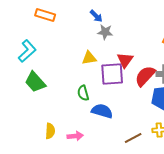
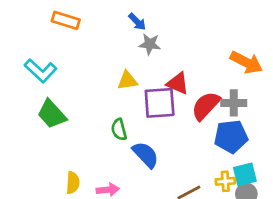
cyan L-shape: (27, 51) -> (41, 71), turned 85
red triangle: (125, 60) -> (178, 83), turned -42
blue semicircle: (102, 111) -> (146, 155), turned 30

